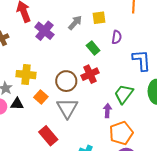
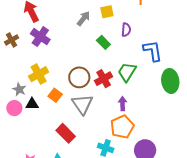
purple cross: (44, 31) -> (40, 37), moved
red cross: (90, 74) -> (104, 79), moved
yellow cross: (26, 75) -> (39, 74), turned -30
green trapezoid: (124, 94) -> (127, 72), moved
orange pentagon: (121, 133) -> (122, 127), moved

